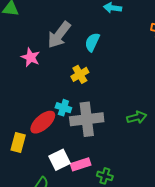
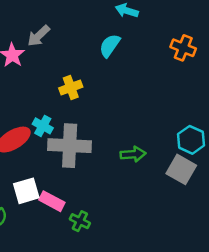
gray arrow: (59, 35) -> (39, 36), moved, size x0.7
cyan semicircle: (92, 42) -> (110, 46), moved
pink rectangle: (81, 164) -> (52, 201), turned 36

